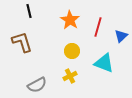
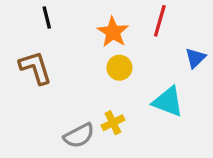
red line: (98, 27) -> (160, 21), moved
yellow circle: (72, 51) -> (119, 68), moved
gray semicircle: (37, 85) -> (79, 136), moved

